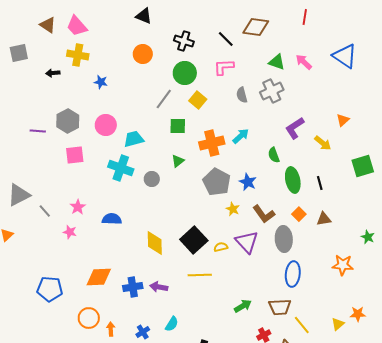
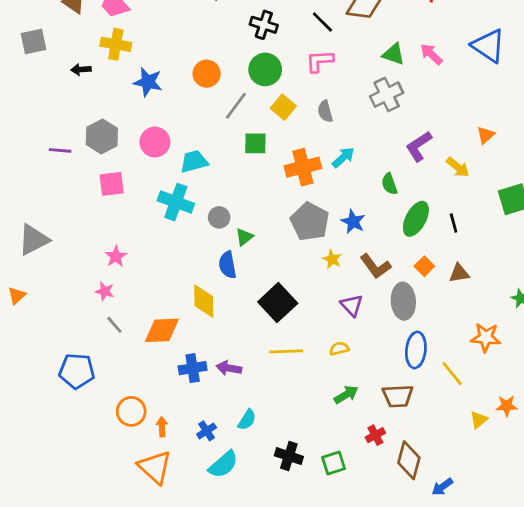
orange circle: (143, 54) -> (207, 74), moved
blue star: (101, 82) -> (148, 82), size x1.5
gray semicircle: (242, 95) -> (325, 111), moved
green triangle: (178, 161) -> (244, 237), moved
green ellipse: (293, 180) -> (416, 219), turned 40
gray line: (45, 211) -> (114, 325), moved
blue semicircle: (112, 219) -> (227, 265), moved, turned -102
purple triangle: (247, 242) -> (352, 305), size x0.7
yellow diamond: (155, 243) -> (204, 301), moved
yellow semicircle: (221, 247) -> (339, 349), moved
orange diamond: (99, 277) -> (162, 330), moved
yellow line: (302, 325) -> (452, 374), moved

